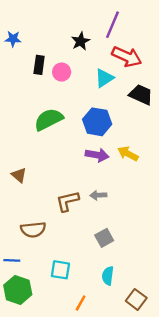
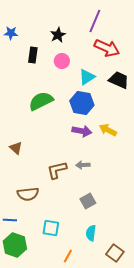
black star: (81, 41) -> (58, 35), moved
pink circle: (62, 72) -> (62, 61), moved
cyan triangle: (104, 78) -> (87, 77), moved

